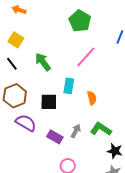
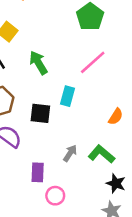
orange semicircle: (92, 98) -> (116, 117), moved, turned 40
purple rectangle: (55, 137) -> (38, 172), moved, turned 56

